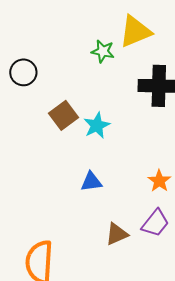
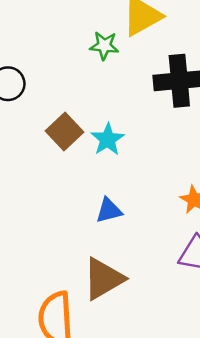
brown triangle: (117, 234) -> (104, 279), moved, size x1.5

